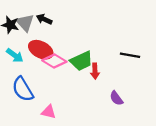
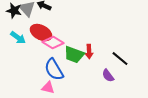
black line: (130, 55) -> (120, 59), moved, turned 30
green trapezoid: (81, 61) -> (74, 55), moved, turned 45
blue semicircle: (23, 89) -> (54, 70), moved

